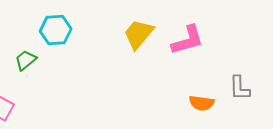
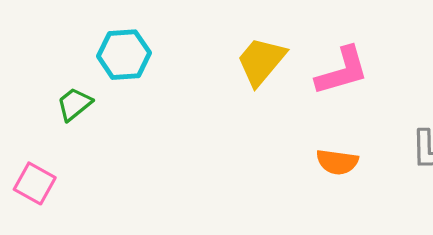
orange semicircle: (202, 103) -> (337, 162), moved

